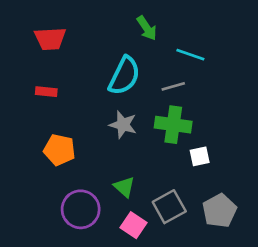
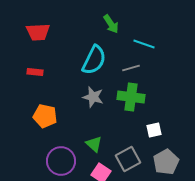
white square: (200, 156) -> (154, 130), moved

